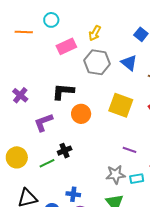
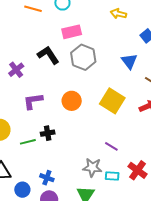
yellow arrow: (95, 33) -> (118, 14), moved, turned 63
gray hexagon: (97, 62) -> (83, 57), moved
black L-shape: (63, 92) -> (48, 55), moved, turned 40

